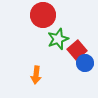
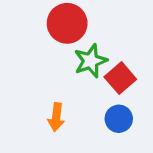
blue circle: (85, 63) -> (119, 119), moved

